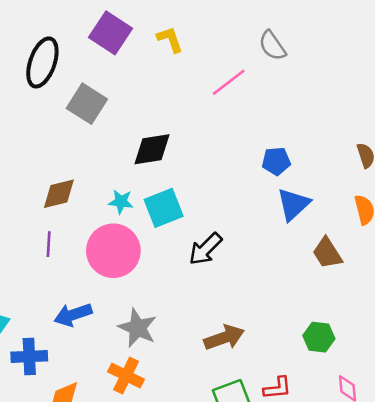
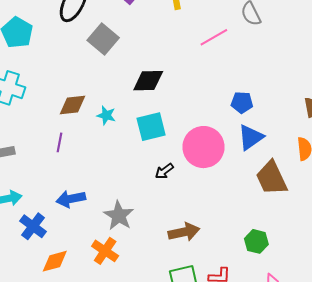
cyan star: (121, 202) -> (106, 115), moved
black arrow: (205, 249) -> (164, 171), moved, size x0.7
pink circle: (113, 251) -> (204, 147), moved
brown trapezoid: (327, 253) -> (271, 178), size x1.4
blue cross: (29, 356) -> (33, 226), turned 32

